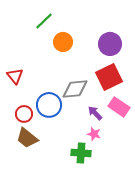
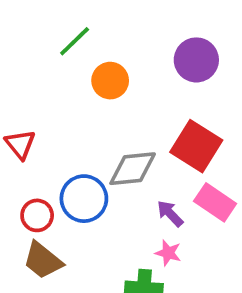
purple circle: (110, 44) -> (196, 60), moved
red square: (109, 77) -> (196, 146), turned -32

